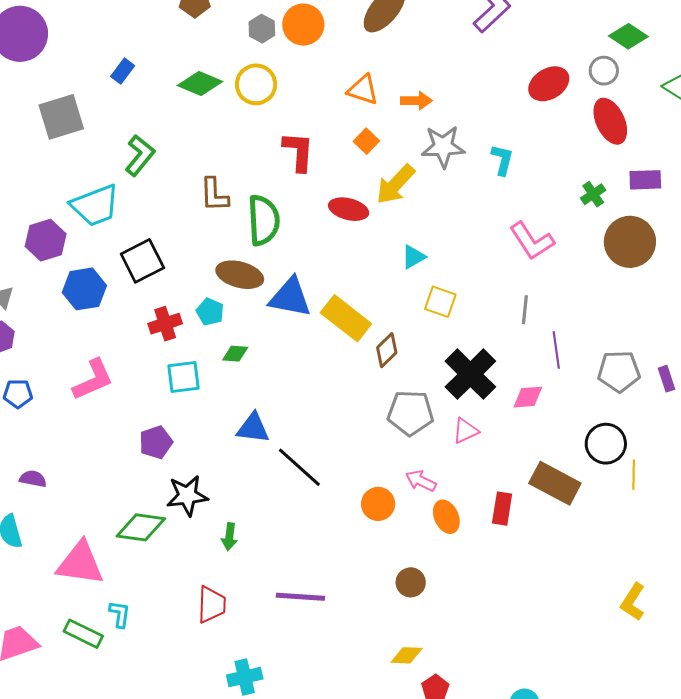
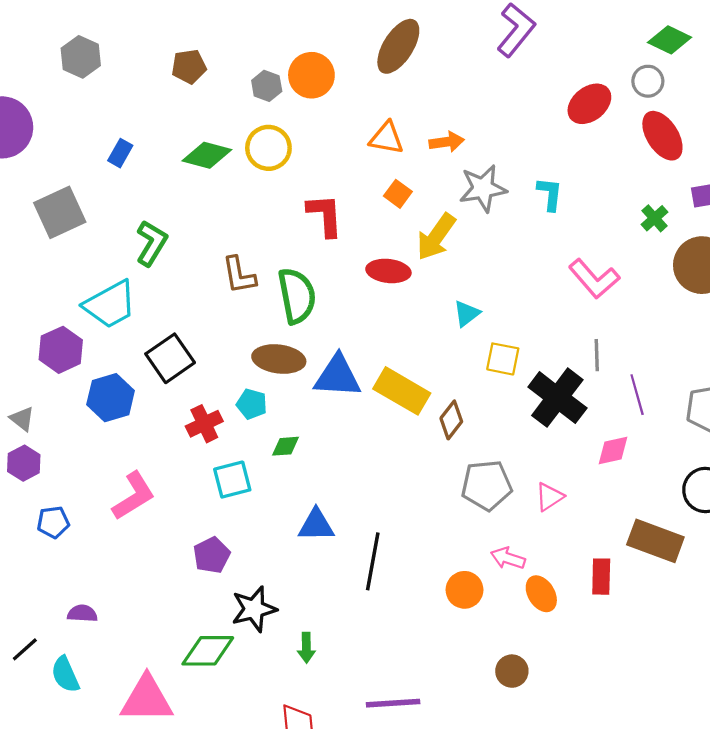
black cross: (470, 374) -> (557, 398), moved
black line: (299, 467) -> (373, 561), turned 66

